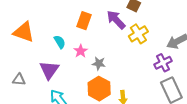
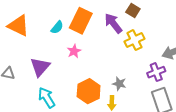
orange rectangle: (84, 21) -> (81, 21), size x1.4
cyan semicircle: (60, 42) -> (57, 27), moved, turned 64
gray star: (99, 63) -> (119, 84), moved

